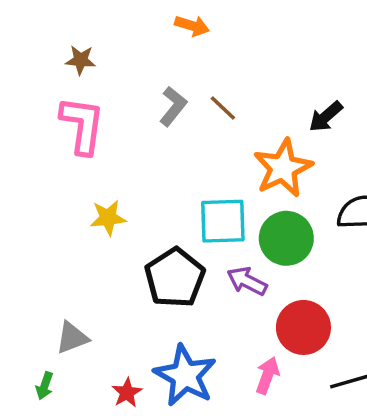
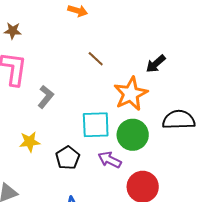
gray L-shape: (173, 106) -> (46, 97), moved
yellow star: (108, 218) -> (30, 142), moved
black pentagon: (175, 278) -> (68, 158), size x0.7

